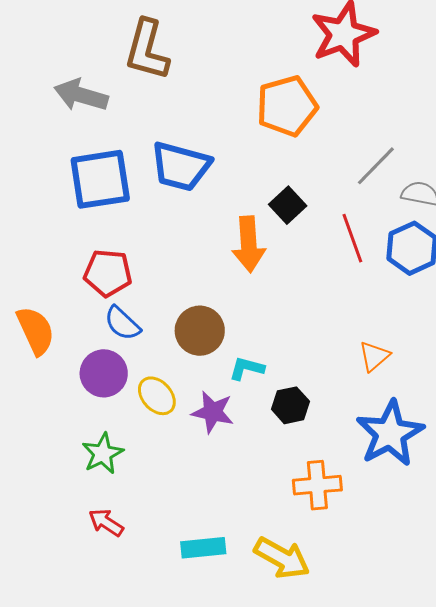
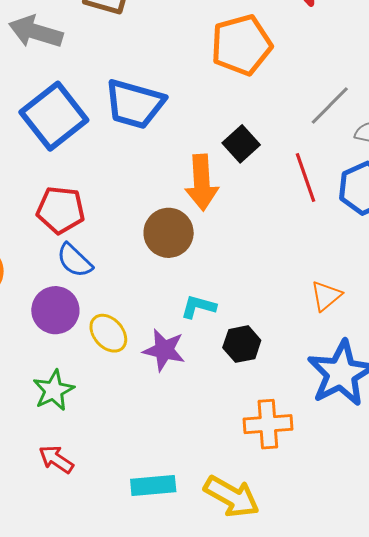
blue square: (100, 179) -> (54, 116), turned -30
brown circle: (200, 331) -> (169, 233), moved

